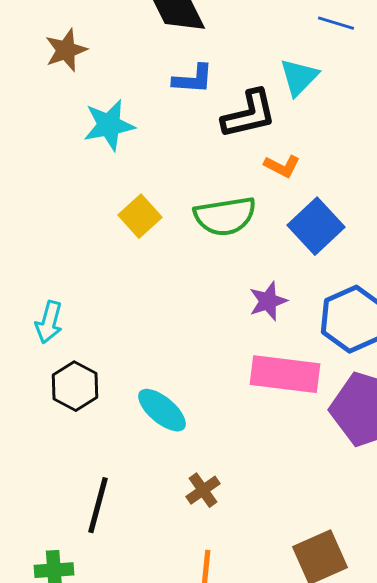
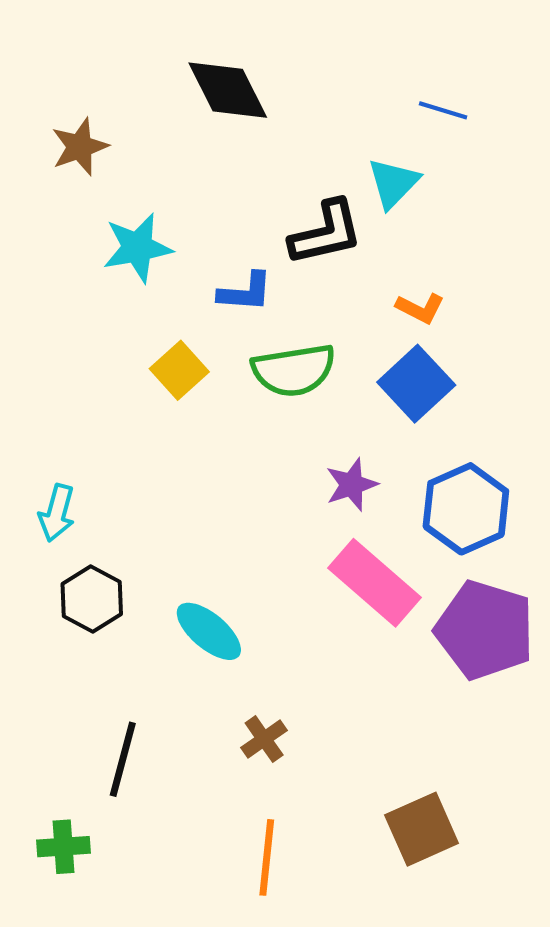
blue L-shape: (193, 79) -> (245, 292), moved
orange L-shape: (282, 166) -> (420, 308), moved
pink rectangle: (285, 374) -> (374, 583), turned 34

